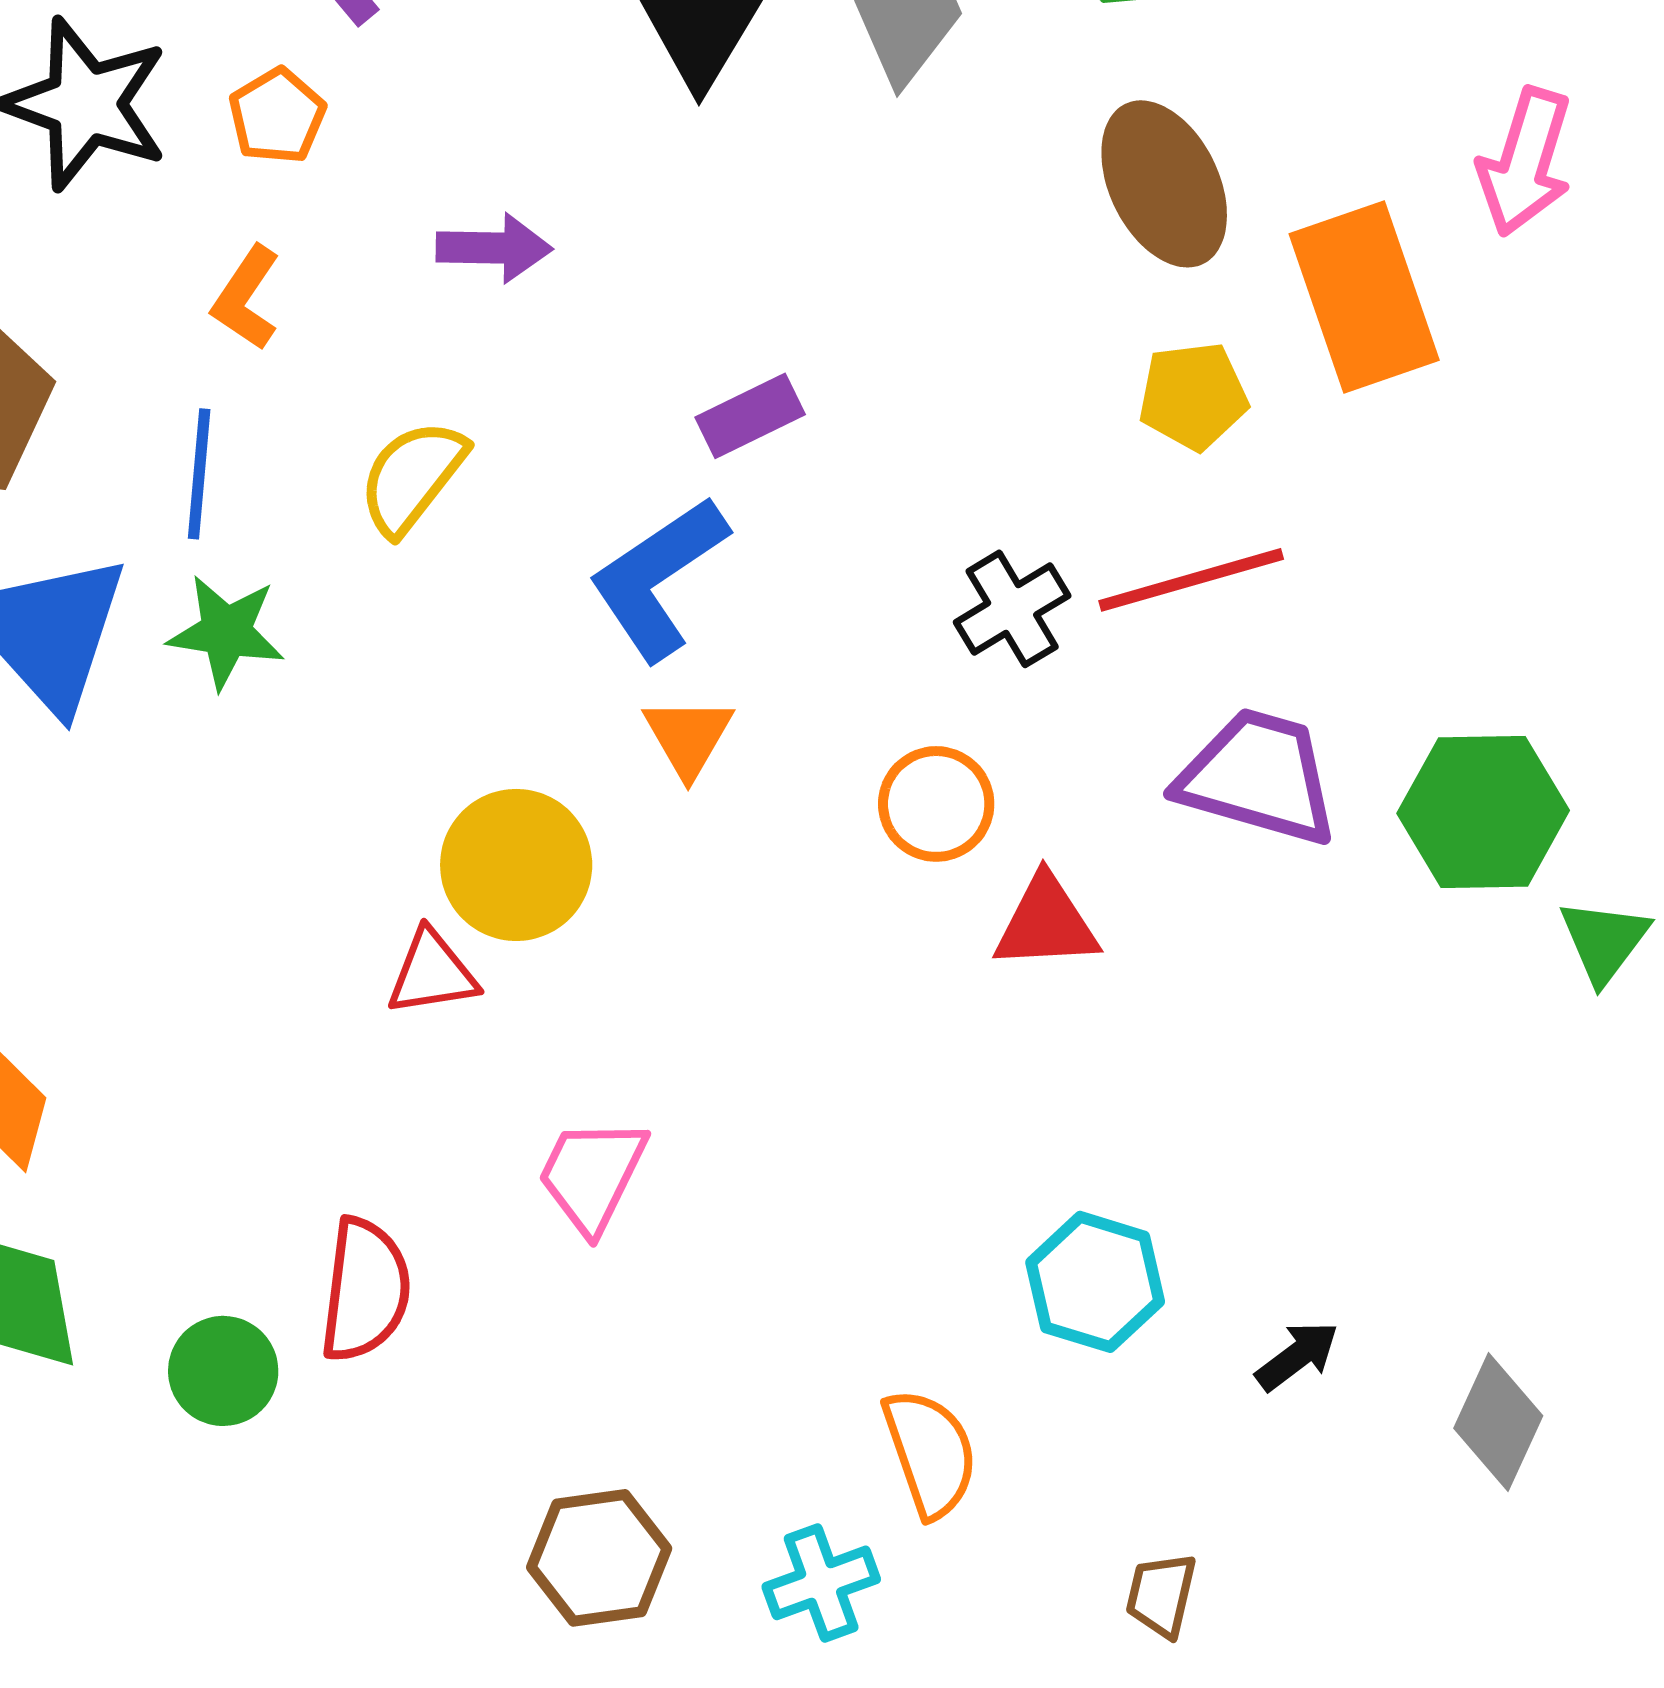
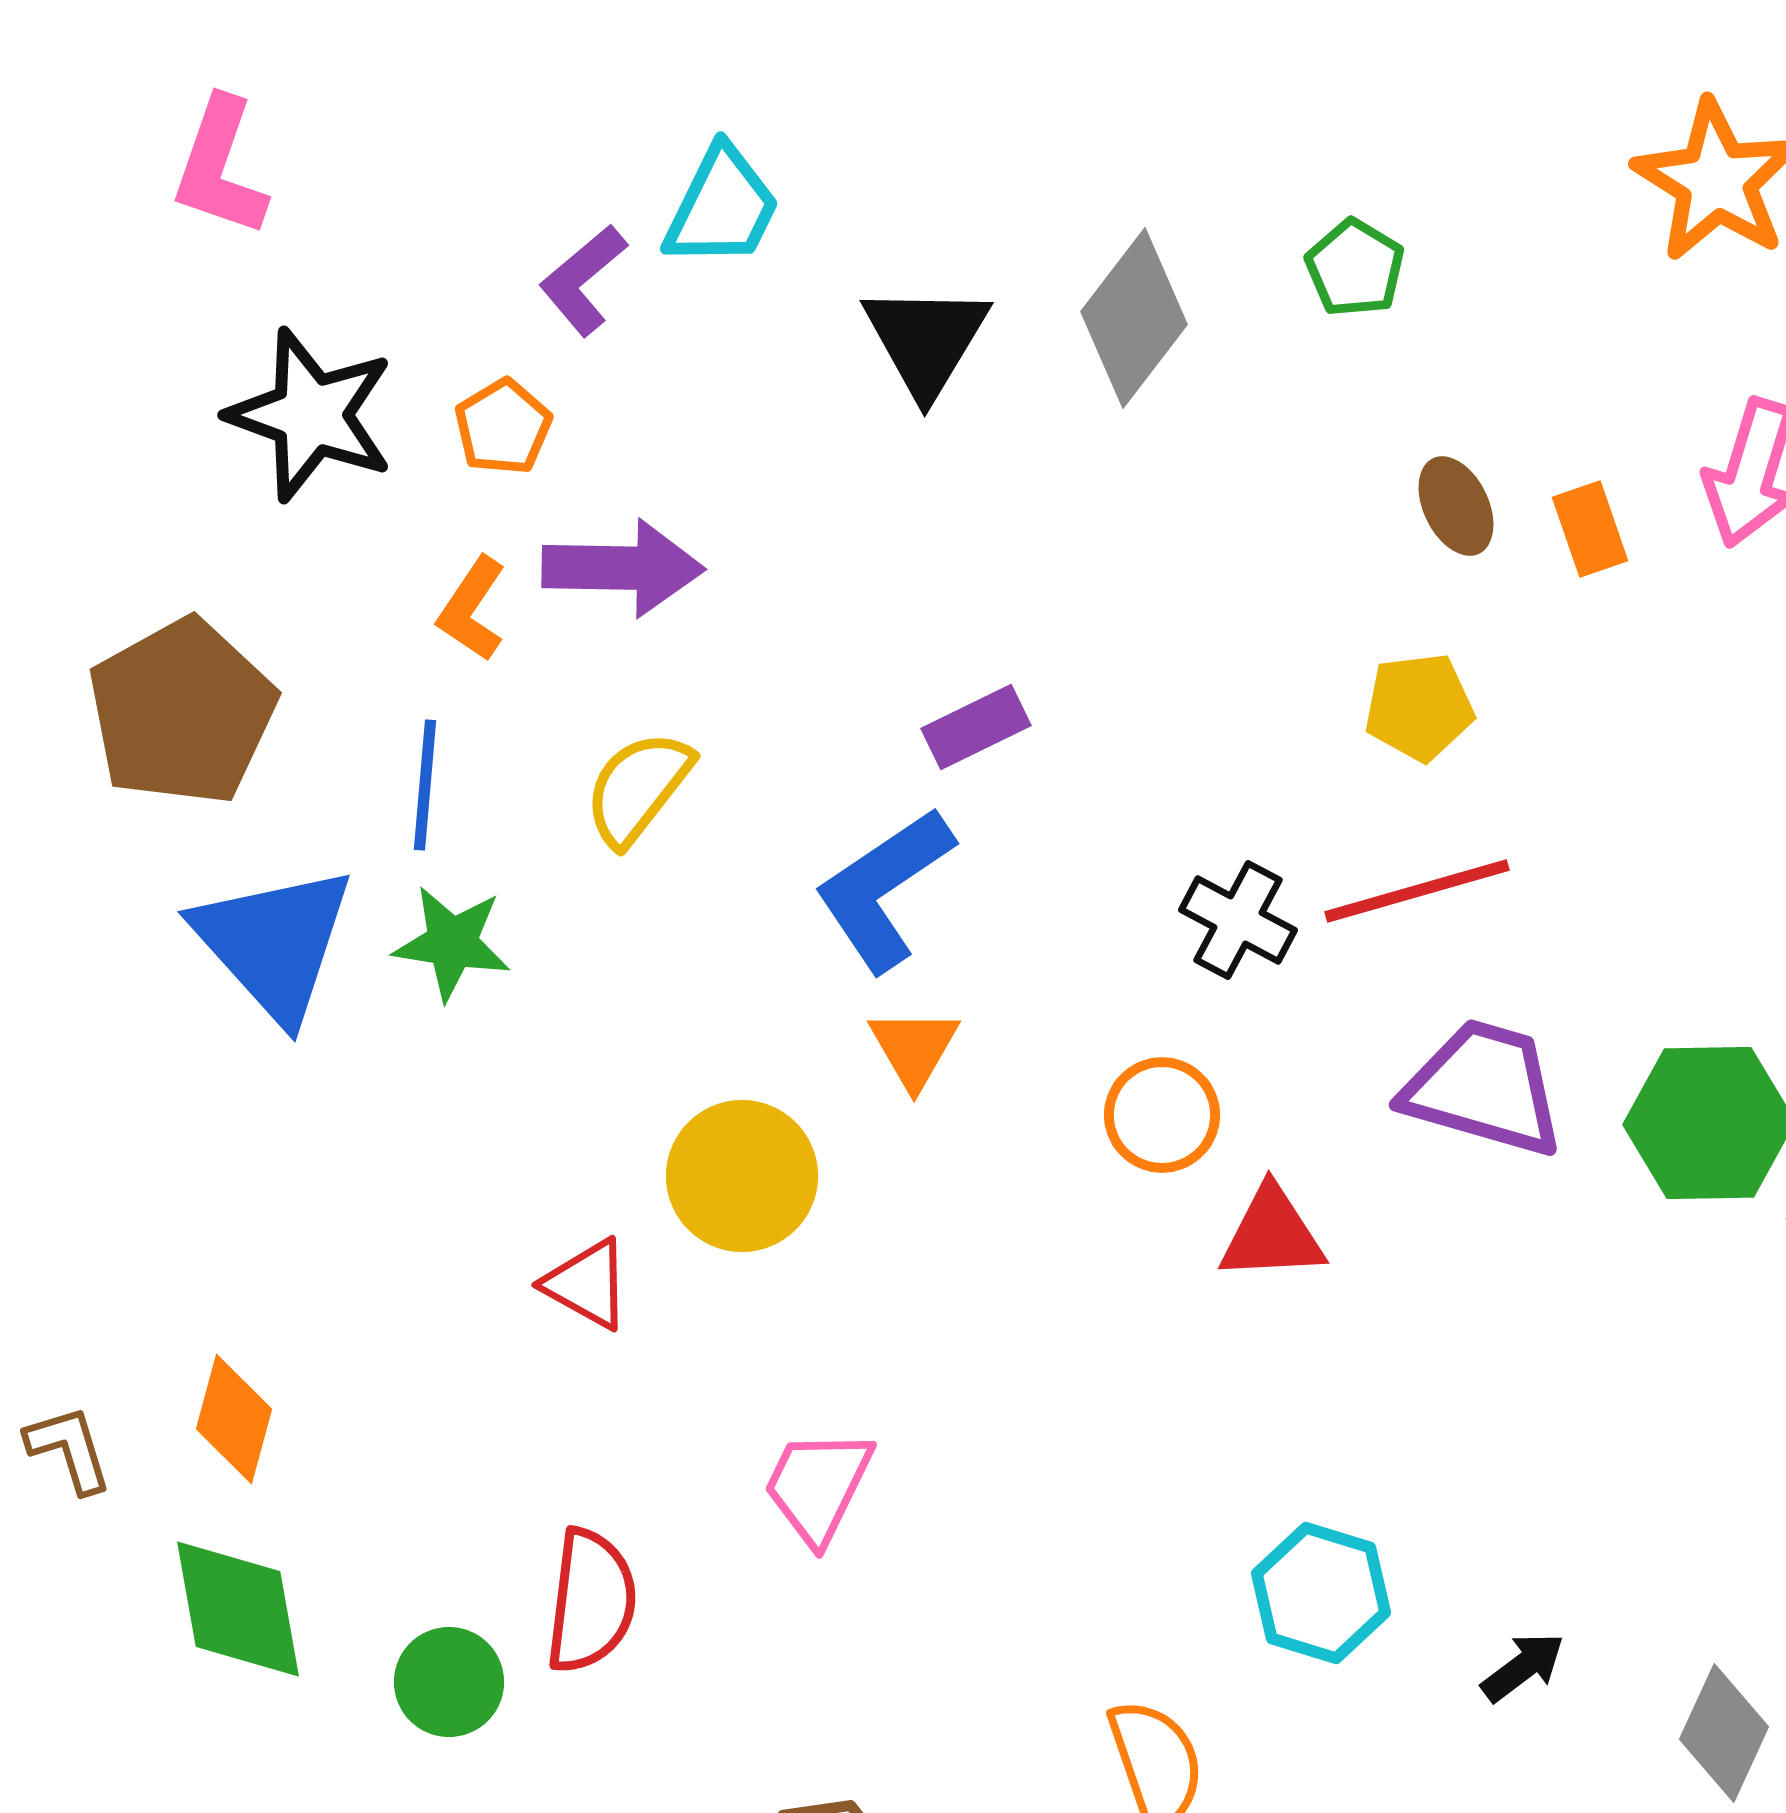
brown ellipse: (1164, 184) -> (1456, 506), moved, size x0.6
purple arrow: (494, 248) -> (623, 568), moved, size x1.4
orange rectangle: (1364, 297) -> (1590, 529), moved, size x0.5
black cross: (1012, 609) -> (1238, 920), turned -31
red triangle: (432, 973) -> (587, 1284), moved, turned 38

